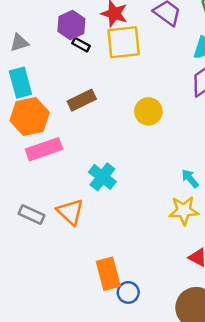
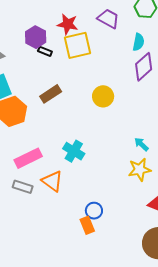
pink rectangle: (44, 149) -> (28, 158), moved
orange rectangle: (108, 274) -> (87, 225), size x0.7
blue circle: (128, 292) -> (94, 211), moved

